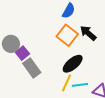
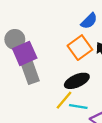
purple square: (22, 53) -> (25, 53), size x1.5

